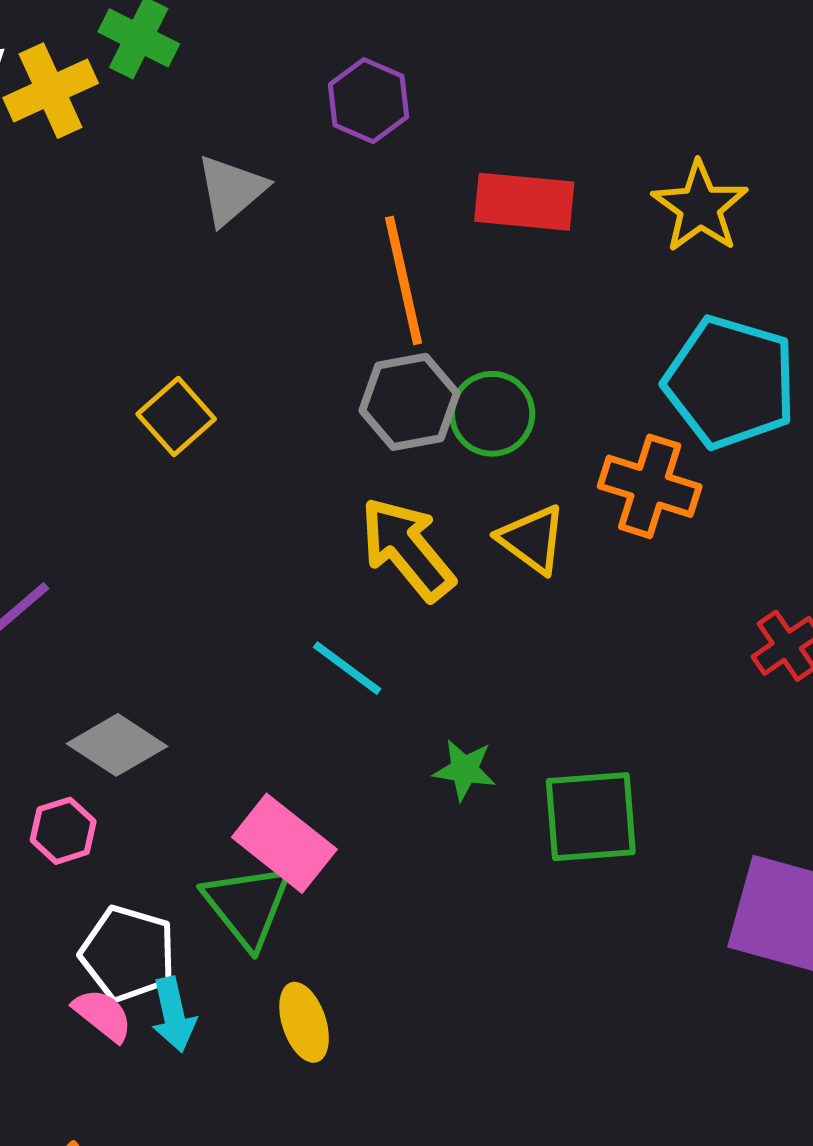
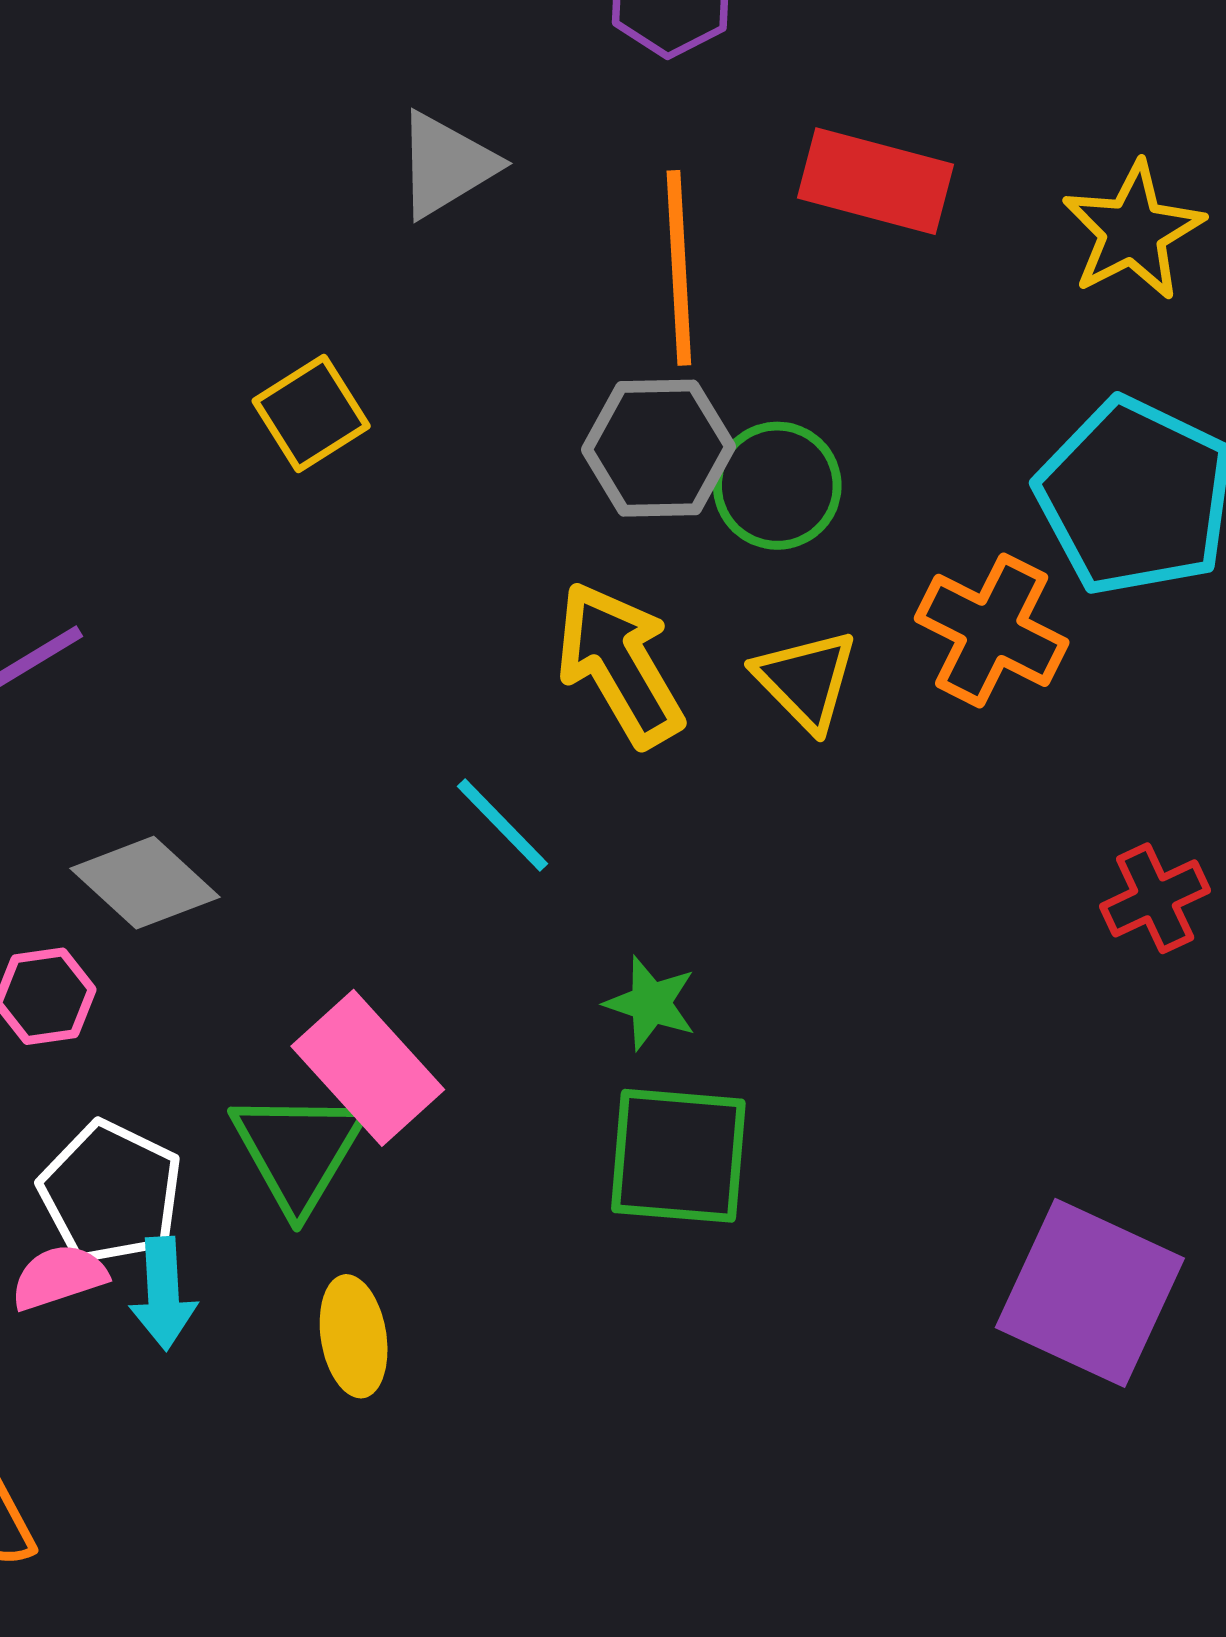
gray triangle: (231, 190) -> (446, 165), moved
green square: (591, 817) -> (678, 1156), moved
pink semicircle: (103, 1015) -> (59, 1277), turned -66

